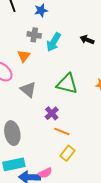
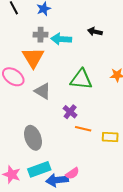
cyan arrow: (54, 42) -> (61, 39), turned 72
orange triangle: (24, 56) -> (33, 58), size x1.6
yellow rectangle: (67, 153) -> (110, 137), moved, turned 63

